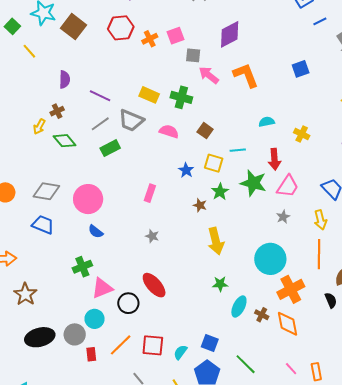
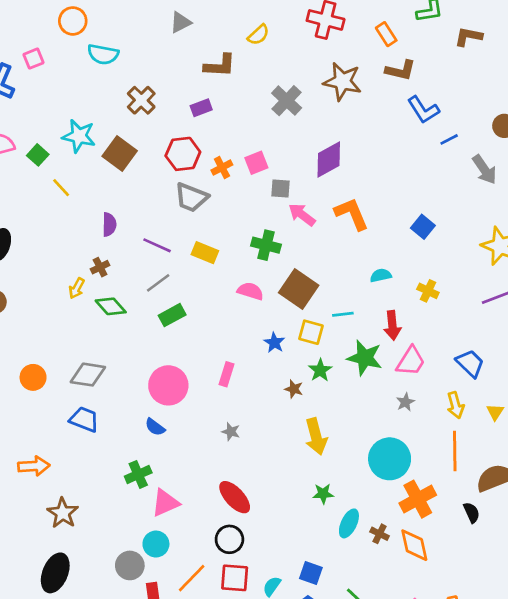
blue square: (301, 69) -> (423, 227), moved, turned -30
yellow rectangle: (149, 95) -> (205, 253), moved
gray trapezoid: (131, 120) -> (191, 197), moved
brown square: (205, 131) -> (299, 289), size x1.8
pink circle: (88, 199) -> (168, 385), moved
black circle: (128, 303) -> (229, 539), moved
black ellipse: (40, 337) -> (55, 573), moved, turned -52

